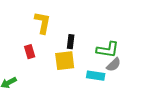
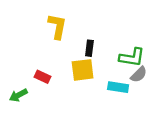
red rectangle: (30, 52) -> (42, 77), moved, turned -48

